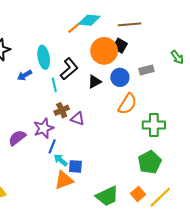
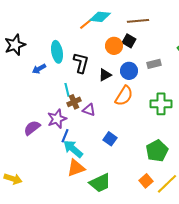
orange circle: (104, 51) -> (114, 46), size x0.7
black L-shape: (69, 69) -> (81, 63), turned -35
cyan line: (54, 85) -> (67, 90), moved
orange semicircle: (127, 104) -> (124, 96), moved
green cross: (154, 125) -> (161, 104), moved
cyan arrow: (61, 160) -> (73, 149), size x1.5
blue square: (75, 166) -> (110, 139), moved, turned 32
green trapezoid: (107, 196) -> (100, 183), moved

